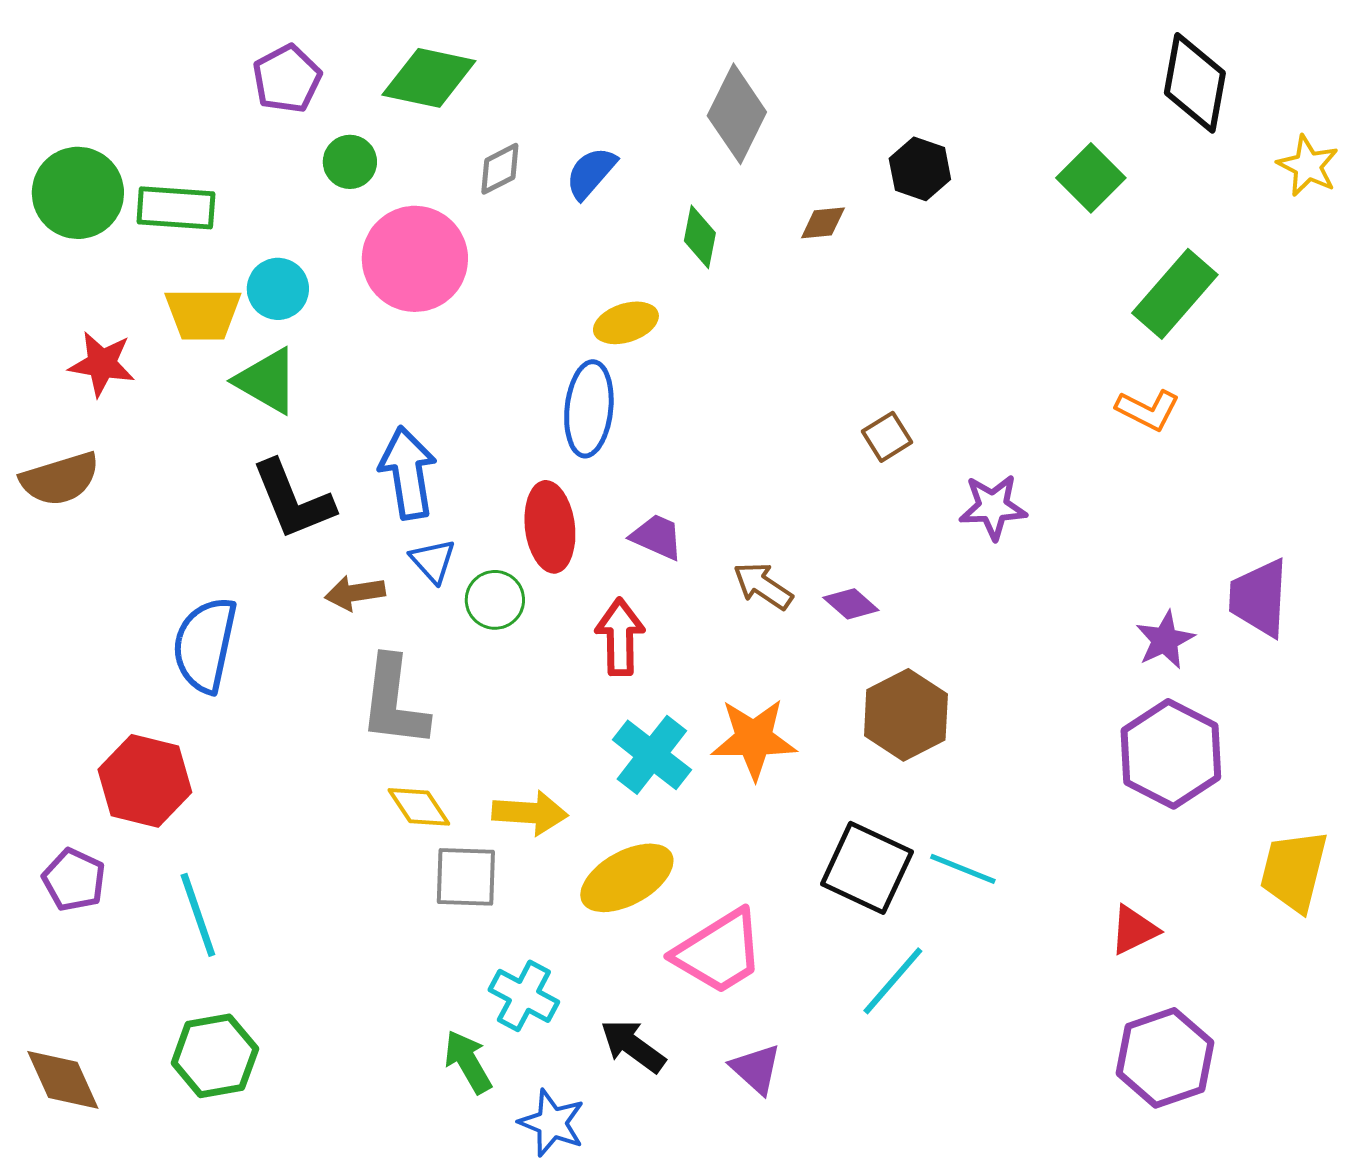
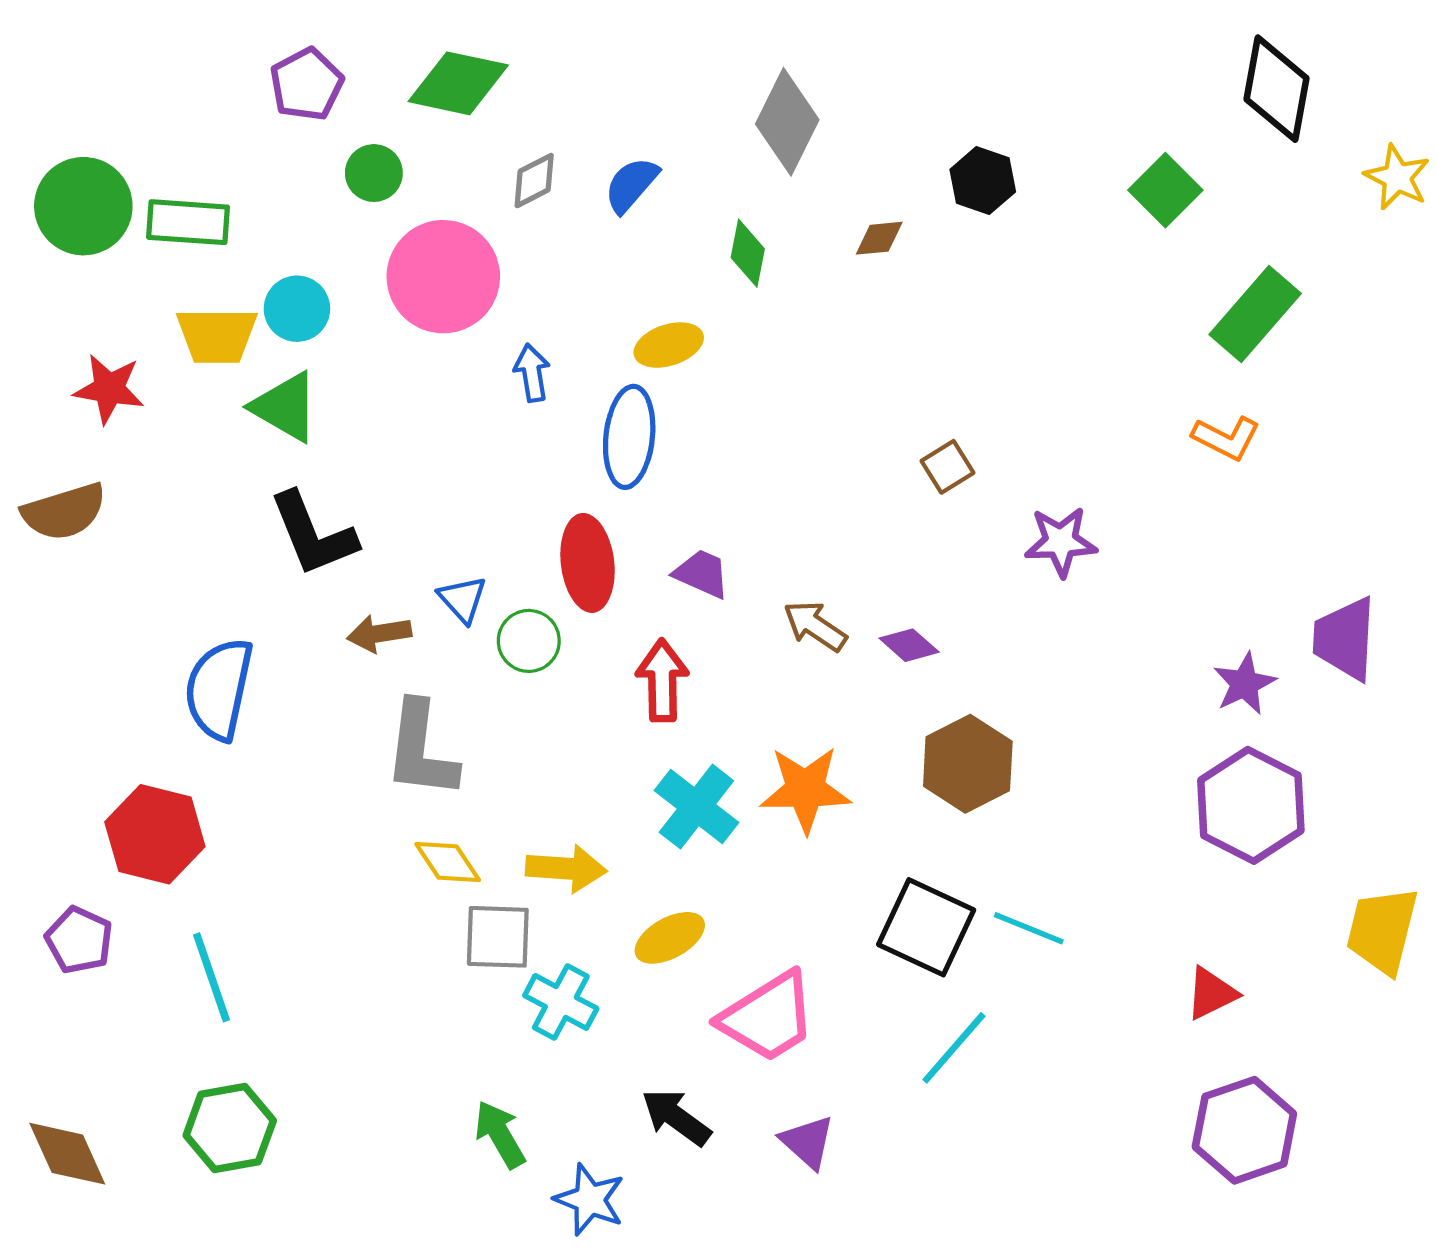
blue arrow: (408, 473) -> (532, 373), moved, size x0.6
yellow ellipse: (627, 878) -> (670, 938), size x0.7
cyan cross: (524, 996) -> (561, 1002), moved

